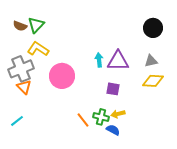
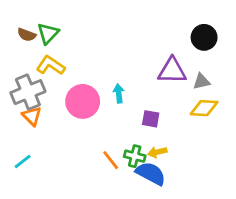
cyan arrow: (99, 60) -> (119, 93), moved
purple triangle: (118, 61) -> (172, 71), moved
blue semicircle: (113, 130) -> (151, 173), size x1.6

